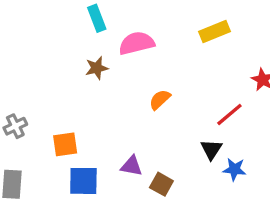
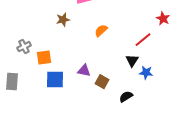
brown star: (97, 68) -> (63, 20), moved
gray cross: (15, 126) -> (24, 47), moved

